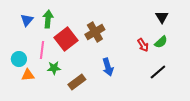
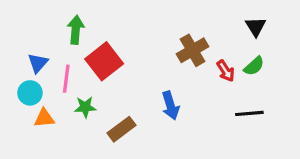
blue triangle: (27, 20) -> (38, 63), moved
brown cross: (95, 32) -> (192, 50), moved
black line: (158, 72) -> (249, 113), turned 36

